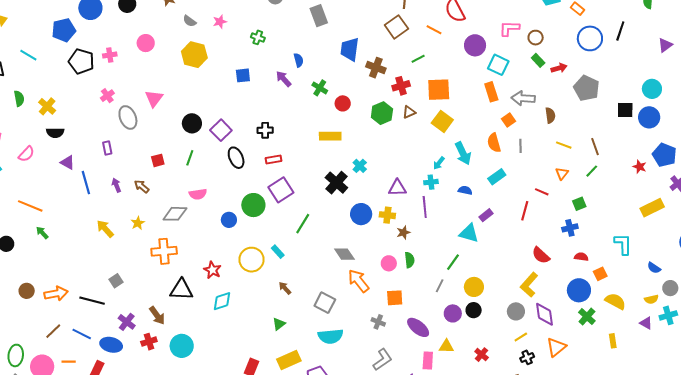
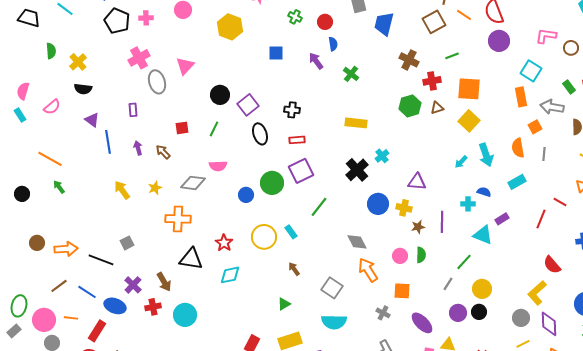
orange line: (434, 30) -> (464, 15), moved
purple circle: (475, 45) -> (499, 41), moved
blue trapezoid: (350, 49) -> (384, 24), moved
green rectangle: (538, 60) -> (569, 87), moved
pink cross: (107, 96) -> (139, 58), size x1.5
red circle: (343, 103) -> (325, 22), moved
cyan cross: (431, 182) -> (468, 204), moved
purple line: (425, 207) -> (442, 222), moved

